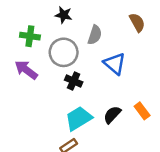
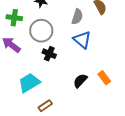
gray semicircle: (95, 35) -> (77, 17), moved
cyan trapezoid: (79, 118) -> (29, 83), moved

